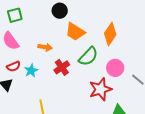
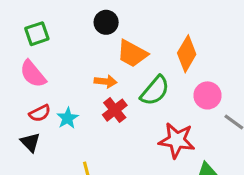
orange arrow: (45, 47) -> (106, 81), moved
pink circle: (115, 68) -> (208, 95), moved
red star: (100, 89) -> (177, 140), turned 30

